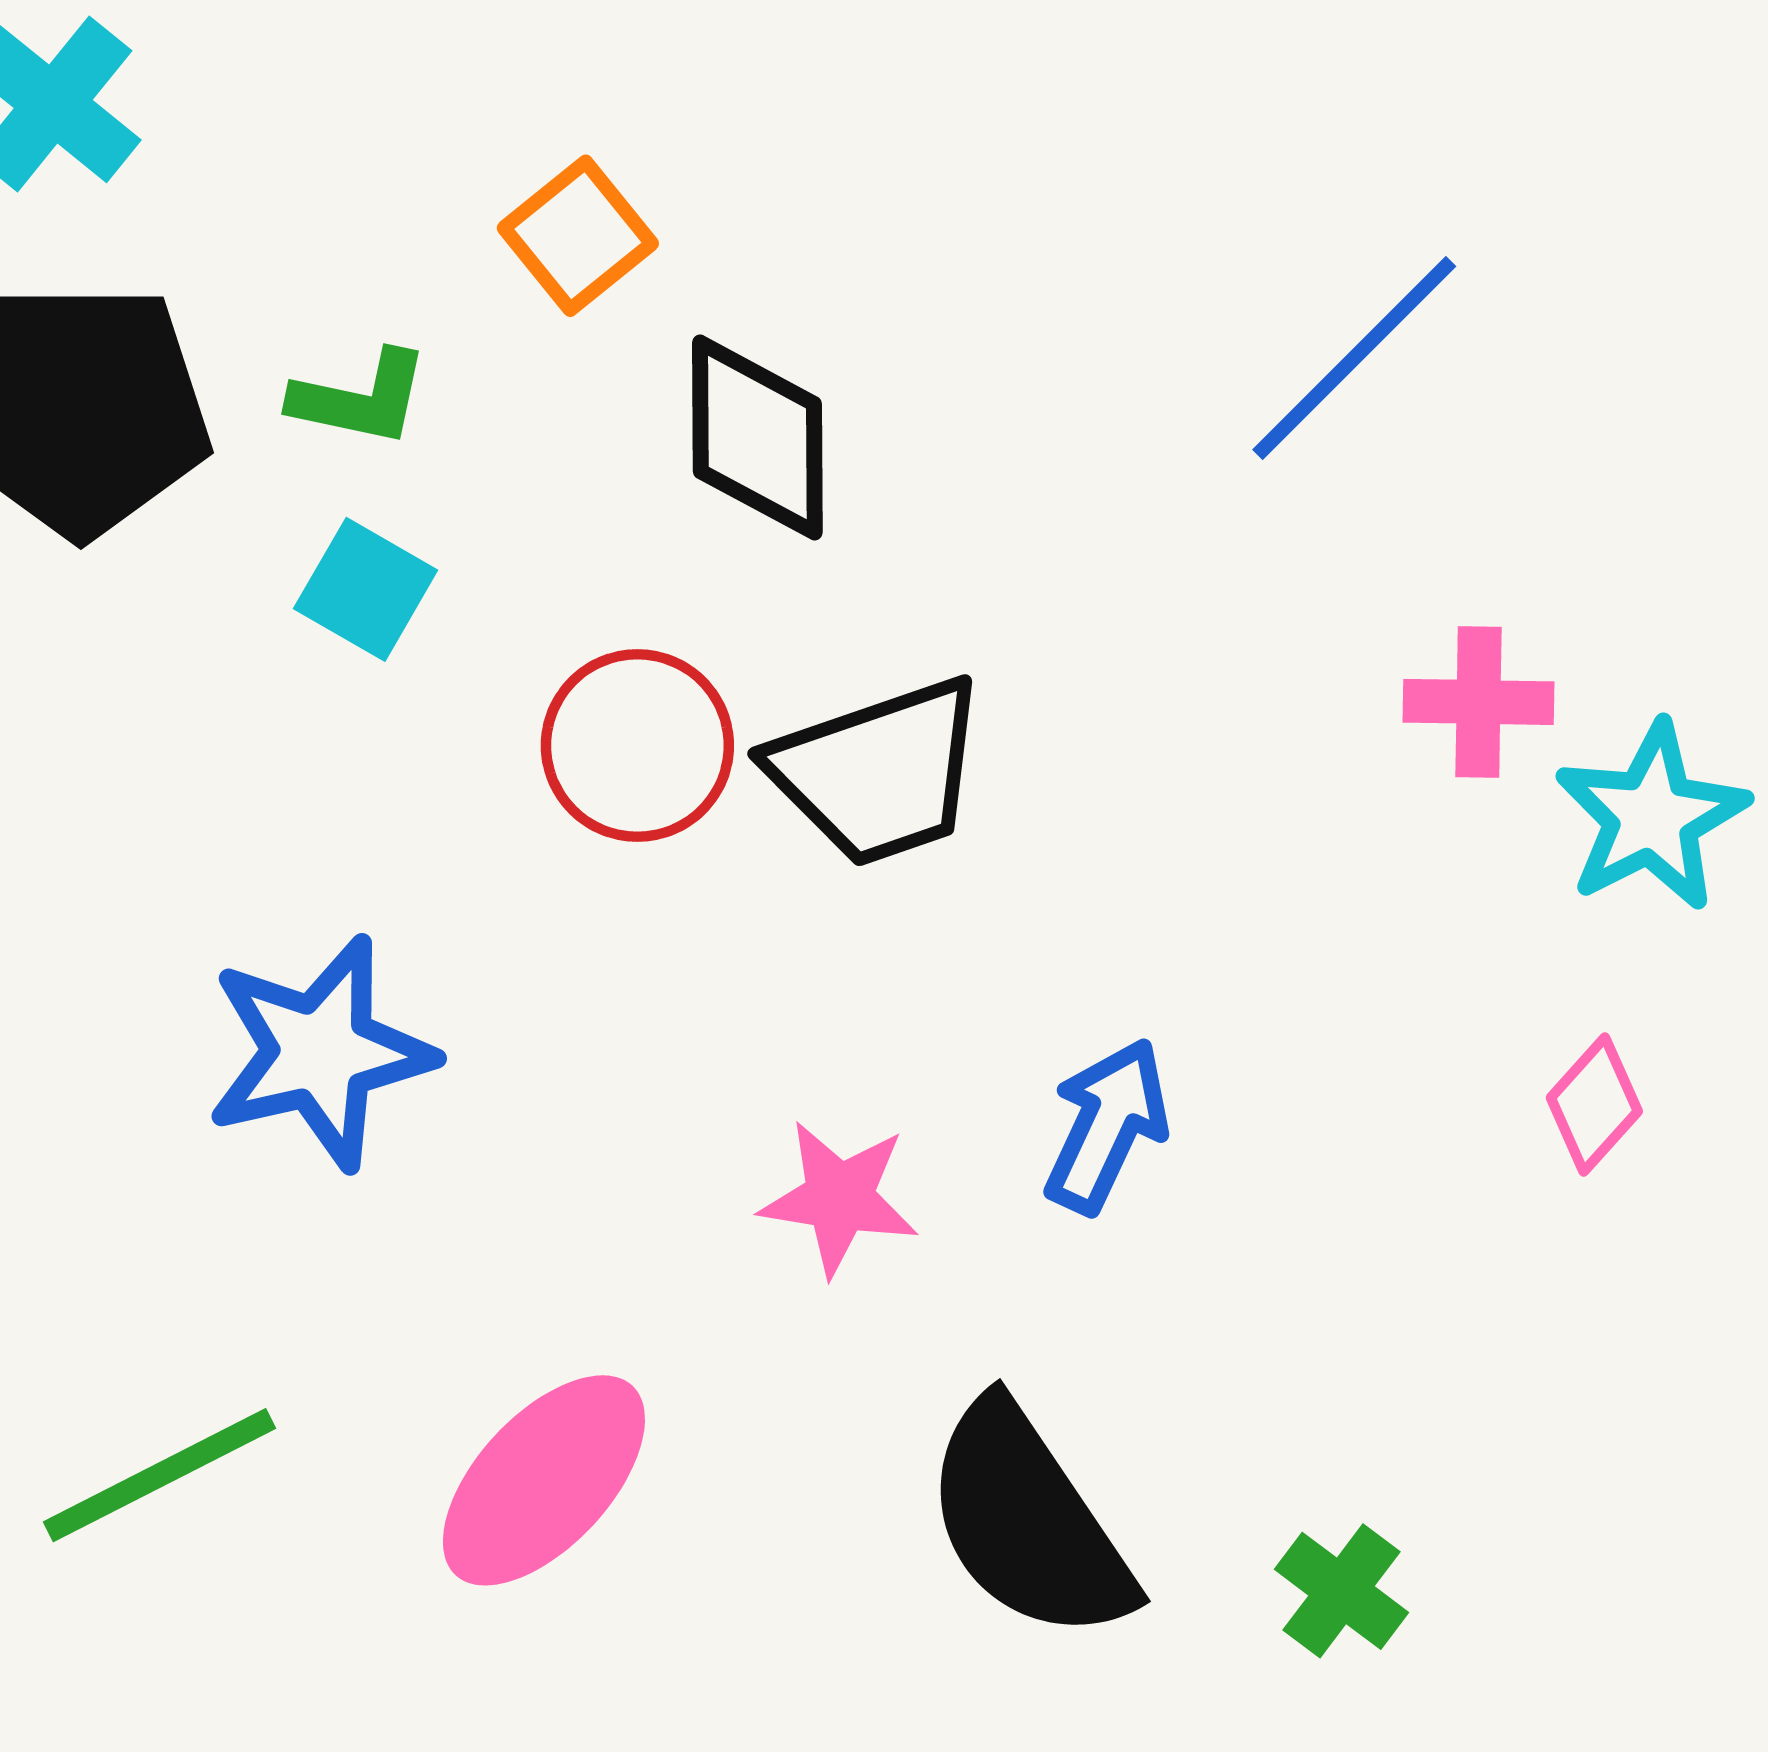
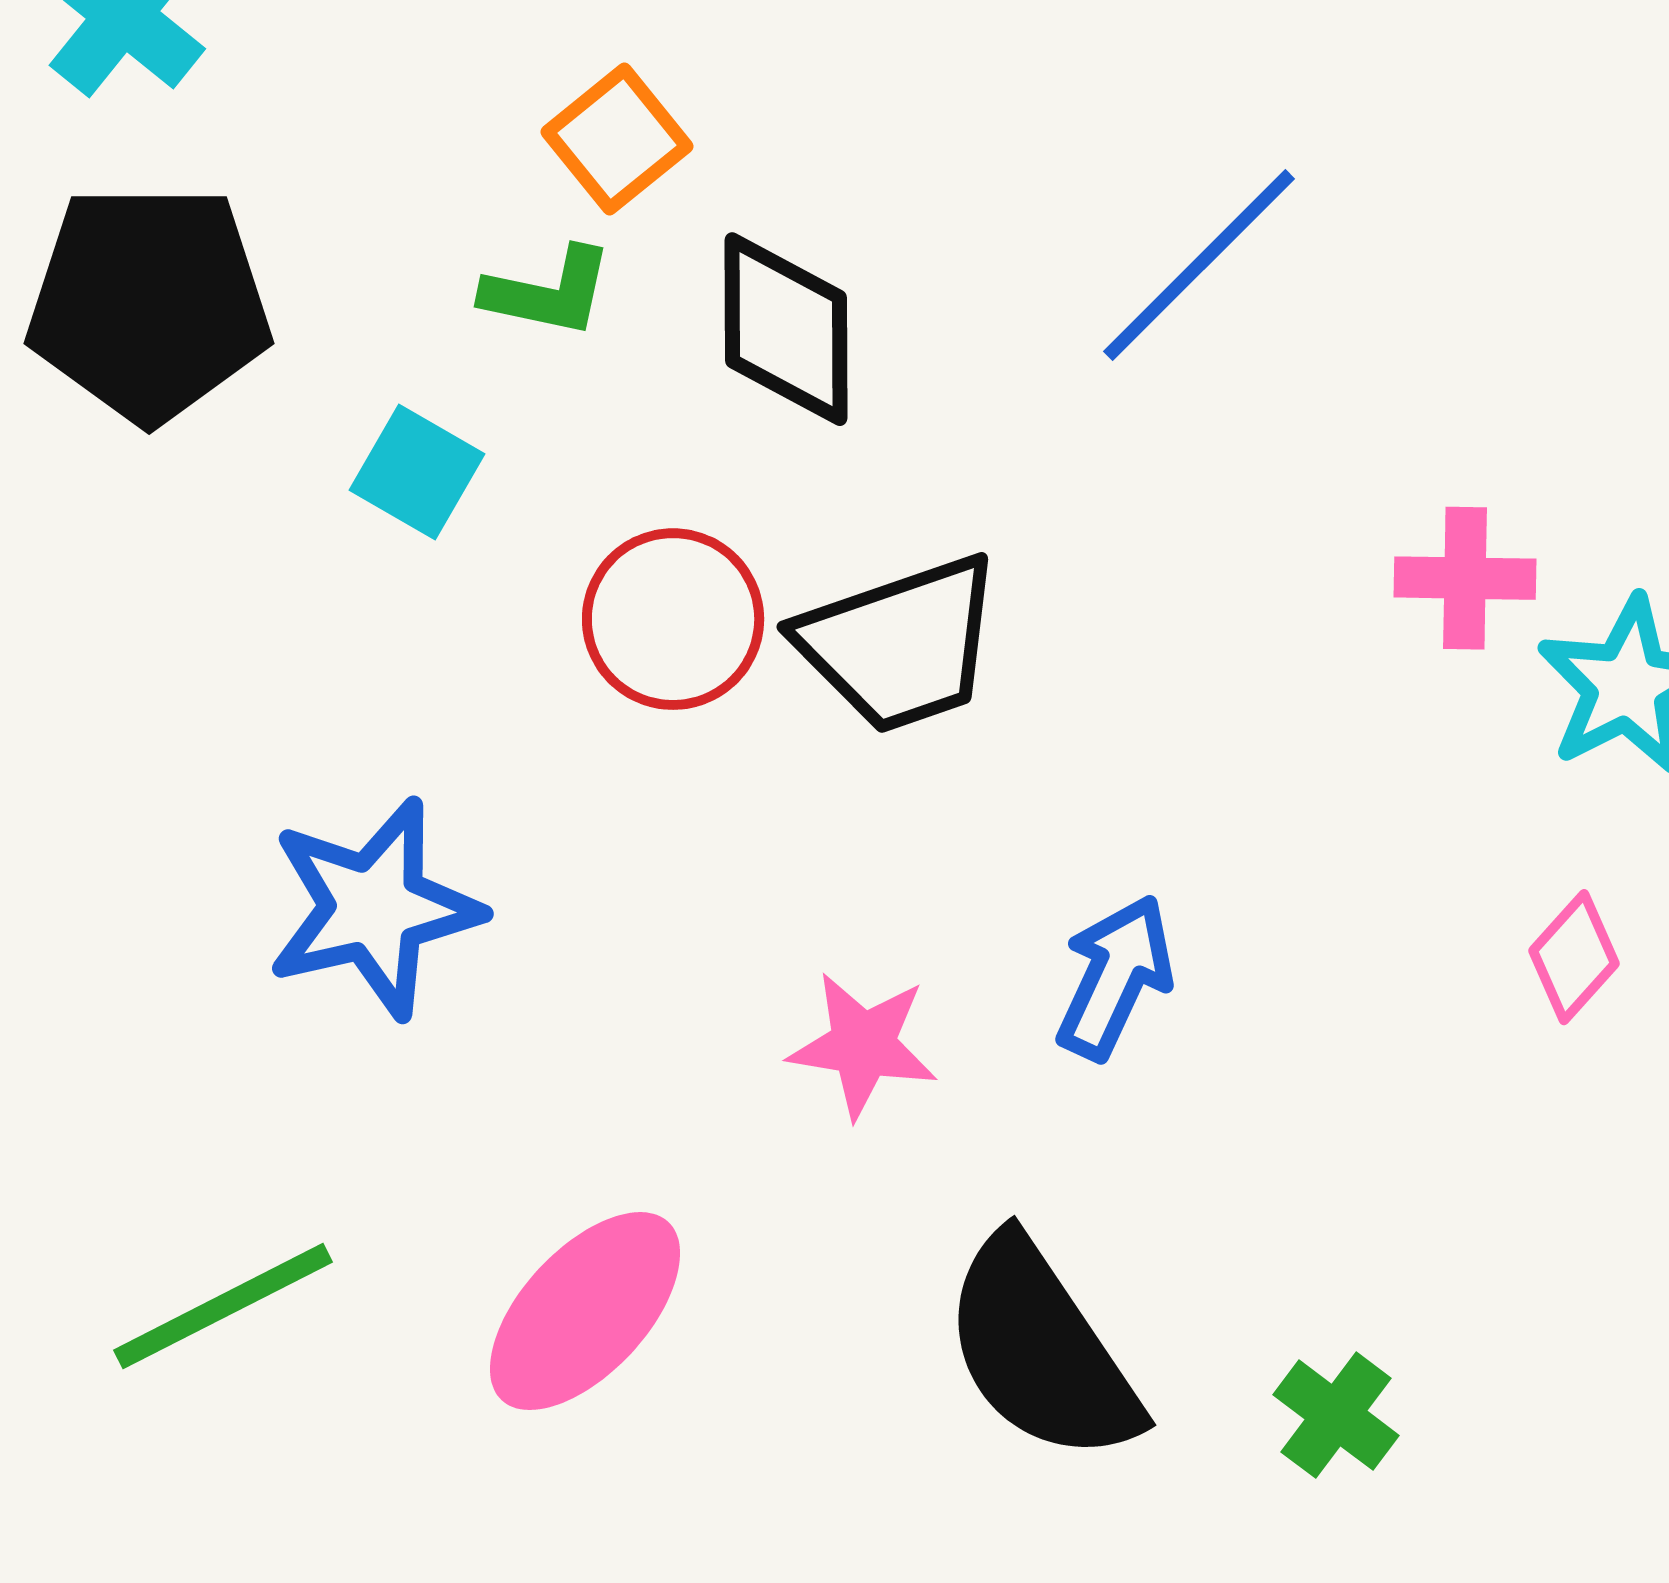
blue line: (1354, 358) -> (1199, 265), moved
green L-shape: (360, 398) -> (548, 292), moved

